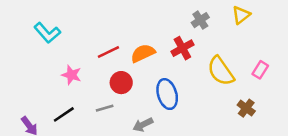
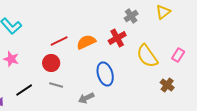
pink star: (71, 75) -> (11, 59), moved
red circle: (121, 83) -> (51, 63), moved
gray line: (105, 108) -> (56, 85), turned 32

